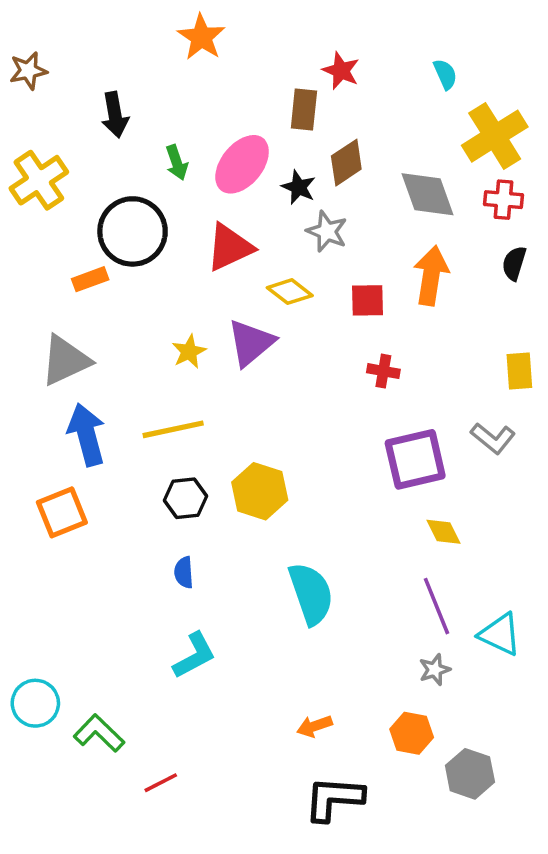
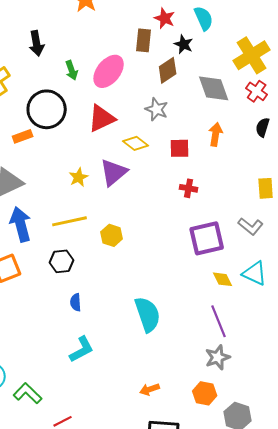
cyan semicircle: (445, 74) -> (204, 18), moved, size x1.4
black star: (299, 187) -> (184, 44), moved
red cross: (504, 200) -> (257, 91), turned 30
orange arrow: (431, 276) -> (216, 134), size x0.7
yellow hexagon: (260, 491) -> (112, 235), moved, size x0.7
black hexagon: (186, 498) -> (62, 261), moved
cyan triangle: (500, 634) -> (255, 273), moved
gray star: (435, 670) -> (218, 357), size x1.4

